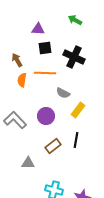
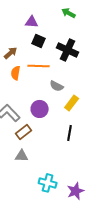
black square: (45, 48) -> (39, 41), turned 32
brown arrow: (17, 60) -> (11, 53), turned 80
brown rectangle: (53, 146) -> (24, 132), moved

